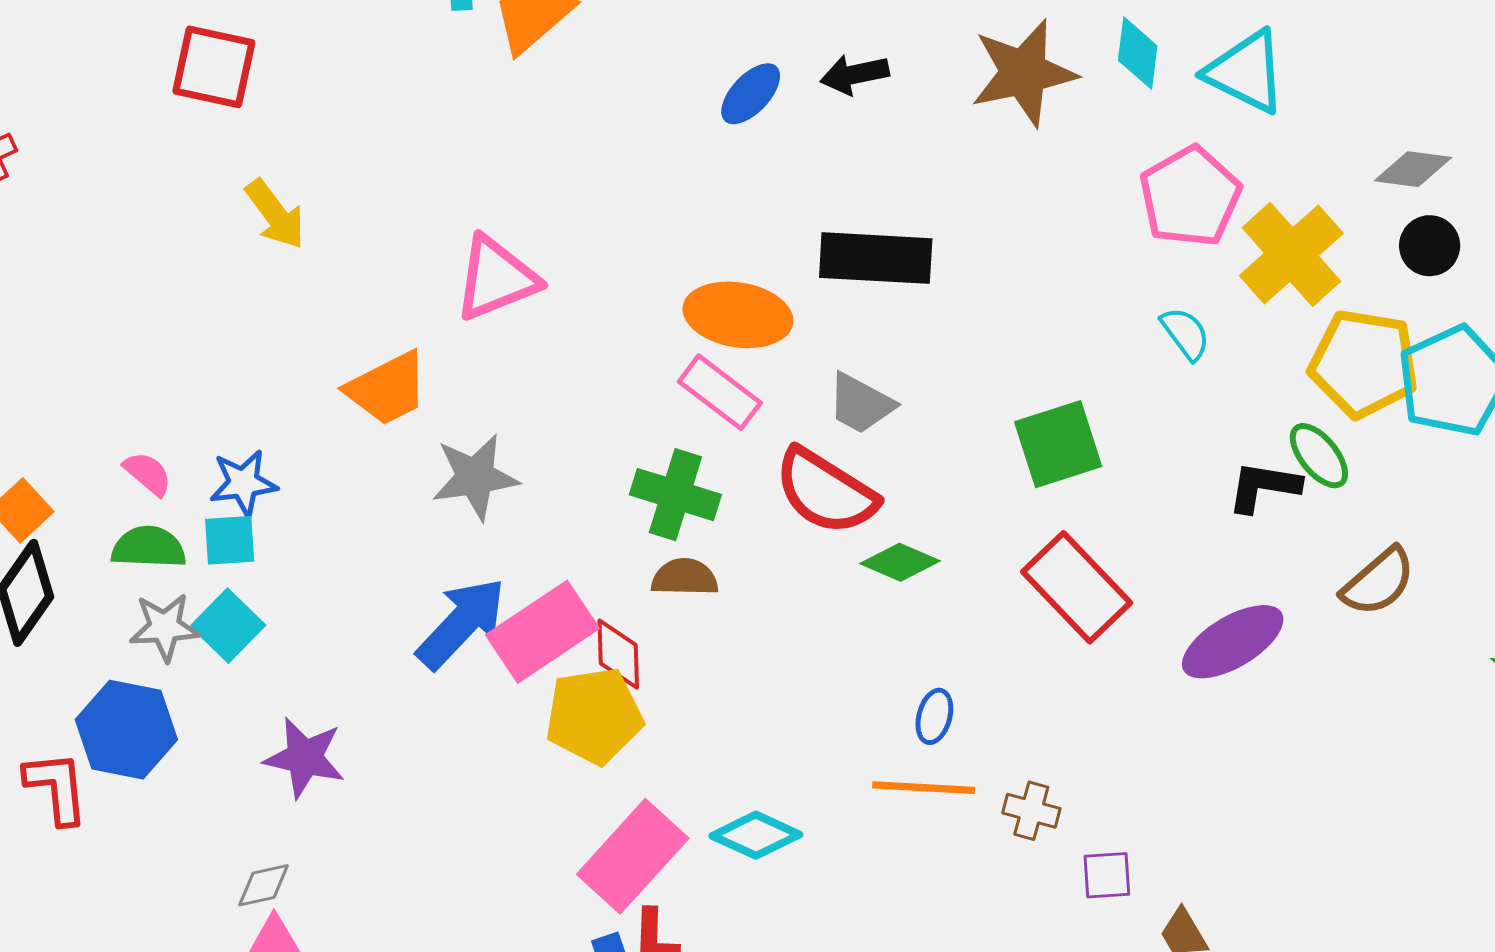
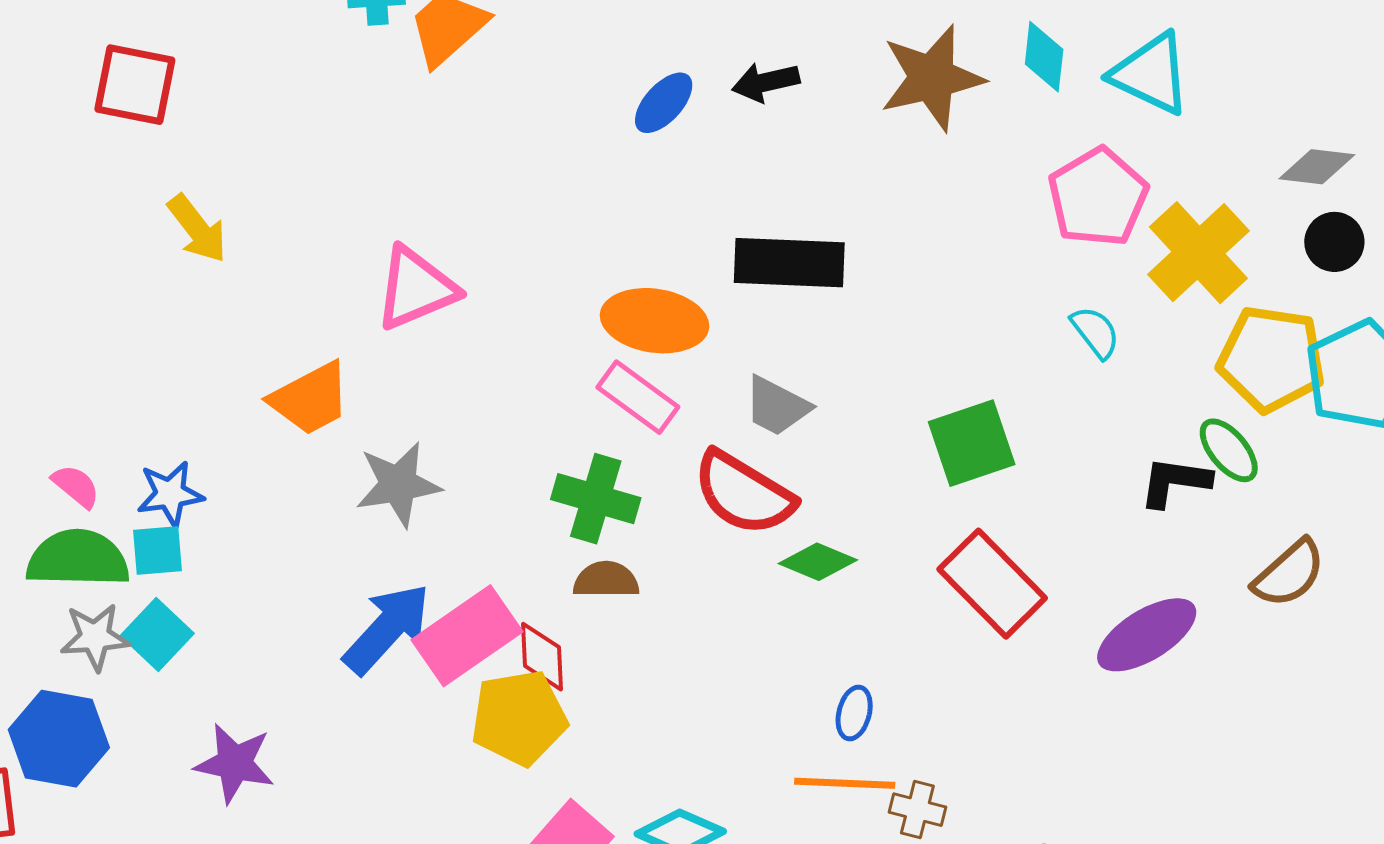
green semicircle: (149, 547) -> (78, 559), size x1.4
brown cross: (1031, 811) -> (917, 810), moved

